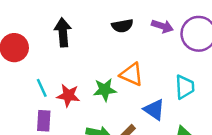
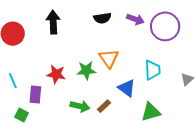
orange triangle: (132, 74) -> (109, 58), turned 30
cyan line: (42, 88) -> (13, 81), moved

